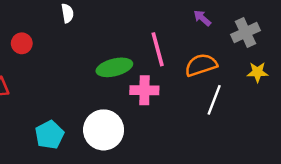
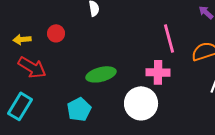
green ellipse: (114, 67) -> (101, 74), moved
white circle: (104, 130) -> (141, 103), moved

